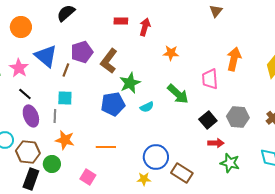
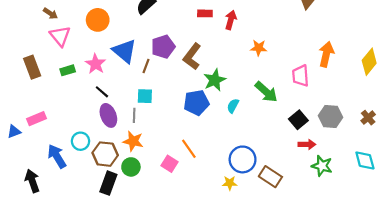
cyan semicircle: (147, 107) -> (233, 106), turned 144
orange star: (65, 140) -> (133, 141), moved
orange line: (106, 147) -> (189, 149), turned 54
pink square: (88, 177) -> (170, 164), moved

